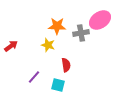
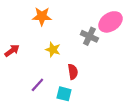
orange star: (57, 26) -> (42, 16), moved
gray cross: (81, 33) -> (89, 36), turned 35

